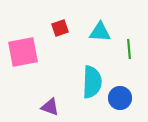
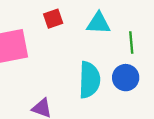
blue circle: (120, 98) -> (126, 78), moved

